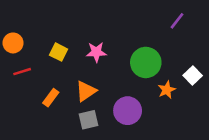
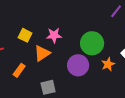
orange triangle: (86, 91) -> (42, 53), moved
purple circle: (128, 111) -> (78, 65), moved

